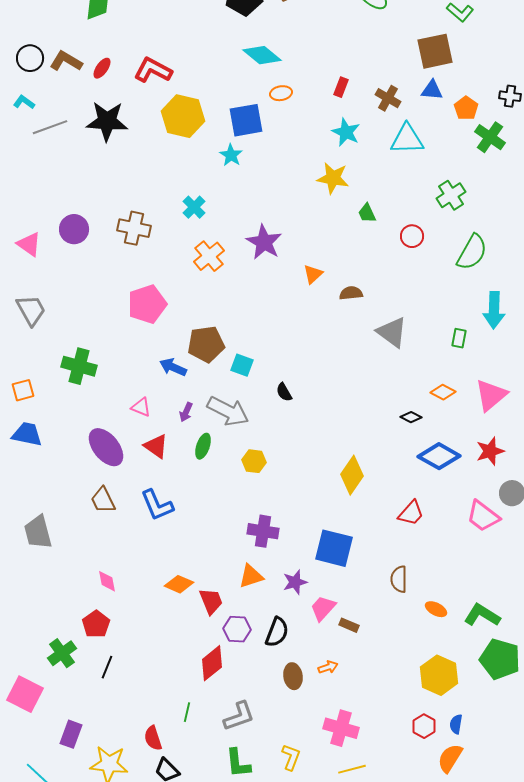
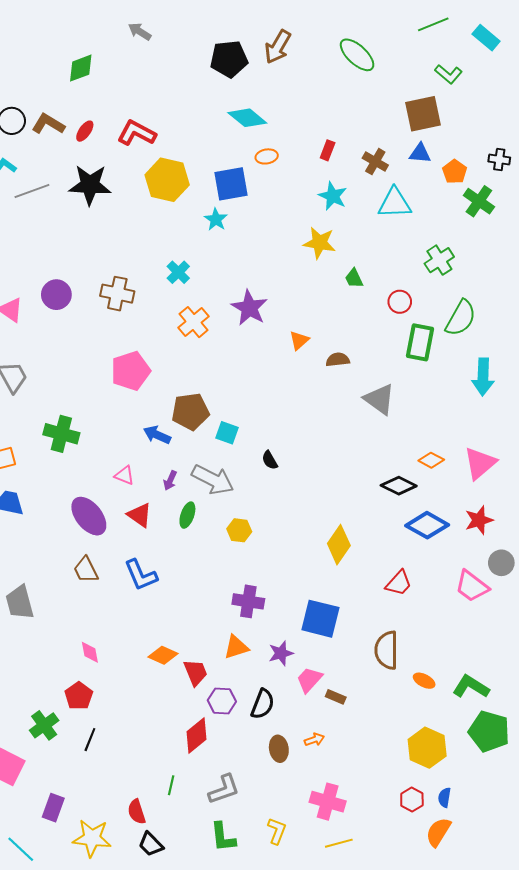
green rectangle: (459, 338) -> (420, 342), moved, size x1.8
black diamond: (411, 417) -> (399, 486), size x1.6
brown semicircle: (399, 579) -> (387, 650), size x1.4

